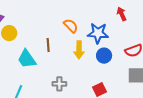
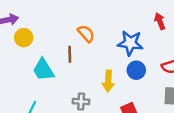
orange semicircle: (71, 26) -> (86, 34), moved
yellow arrow: (79, 50) -> (108, 81), moved

